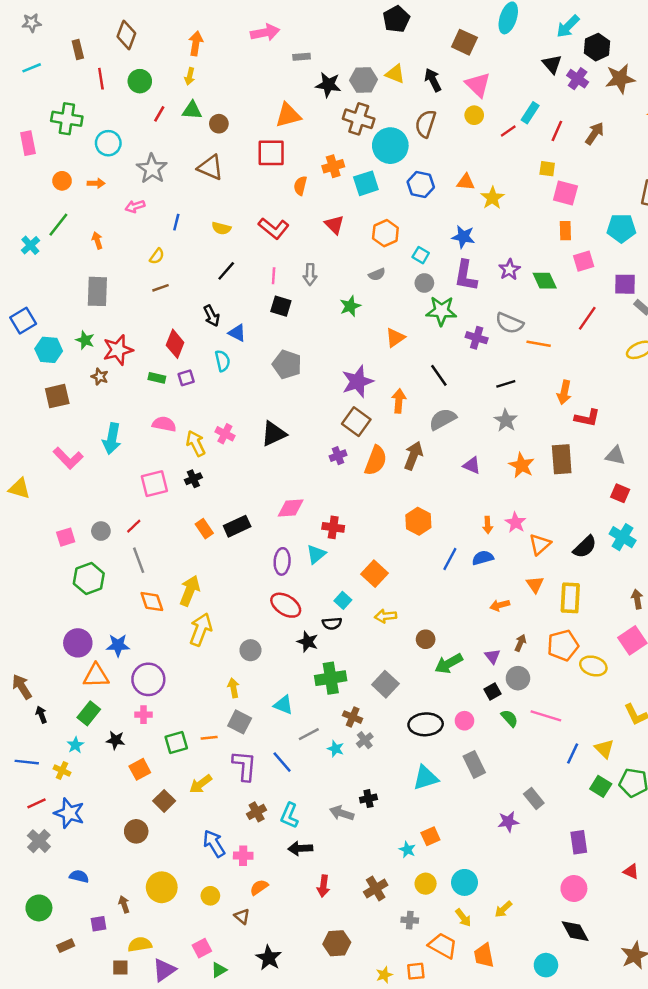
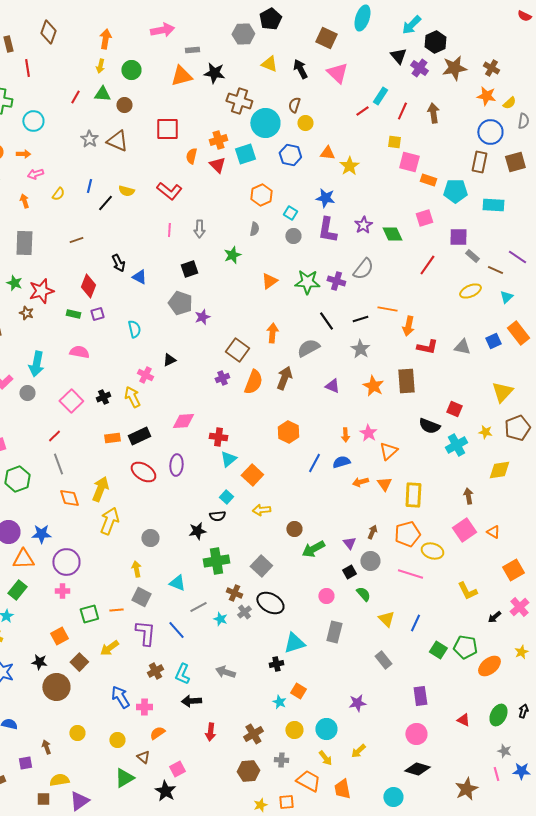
gray hexagon: (364, 80) -> (243, 34), moved
green circle: (140, 81) -> (131, 70), moved
orange triangle: (288, 115) -> (181, 76), moved
yellow circle: (474, 115) -> (305, 123), moved
brown semicircle: (426, 124) -> (294, 105), size x0.7
brown arrow: (595, 133) -> (433, 113), turned -42
gray star: (152, 169) -> (89, 139), moved, size x0.7
pink arrow: (135, 206) -> (35, 174), moved
red triangle: (334, 225) -> (217, 165), moved
orange rectangle: (565, 231) -> (428, 180), moved, turned -70
yellow semicircle: (157, 256) -> (58, 194), moved
black line: (226, 271) -> (105, 203), moved
gray semicircle: (377, 274) -> (254, 229), turned -56
black square: (281, 306) -> (189, 269), moved, turned -36
green star: (441, 311) -> (307, 282), moved
gray semicircle: (509, 323) -> (363, 269), turned -75
orange line: (539, 344) -> (387, 309), moved
cyan semicircle: (223, 361) -> (134, 329), moved
black line: (439, 375) -> (326, 321), moved
purple star: (357, 381) -> (202, 317), moved, size x0.6
pink cross: (225, 434) -> (145, 375), moved
black triangle: (274, 434) -> (169, 360), size x0.6
yellow arrow: (196, 443) -> (132, 397), moved
gray triangle: (615, 456) -> (462, 347), moved
pink square: (154, 484) -> (71, 401), turned -30
orange rectangle: (204, 529) -> (112, 438), turned -63
gray circle: (101, 531) -> (27, 393), moved
cyan cross: (623, 537) -> (456, 445), turned 30
black semicircle: (585, 547) -> (429, 426), moved, turned 65
cyan triangle: (316, 554) -> (228, 459), moved
red ellipse: (286, 605) -> (143, 472), moved
orange arrow: (500, 605) -> (360, 482), moved
black star: (308, 642) -> (197, 531), turned -30
pink line: (546, 716) -> (410, 574), moved
black ellipse: (426, 724) -> (270, 603), moved, turned 32
black star: (116, 740) -> (39, 662), moved
yellow triangle: (604, 749) -> (386, 619), moved
gray rectangle: (474, 764) -> (334, 632), turned 40
black cross: (368, 799) -> (276, 664), moved
purple star: (508, 822) -> (357, 703), moved
brown circle: (136, 831) -> (56, 687), size x1.4
orange square: (430, 836) -> (298, 691), turned -35
yellow circle: (162, 887) -> (77, 733), size x0.6
black diamond: (575, 931) -> (417, 769), turned -45
brown hexagon: (337, 943) -> (248, 771), moved
pink square: (202, 948) -> (177, 769), moved
green triangle: (219, 970) -> (124, 778), moved, size x1.5

